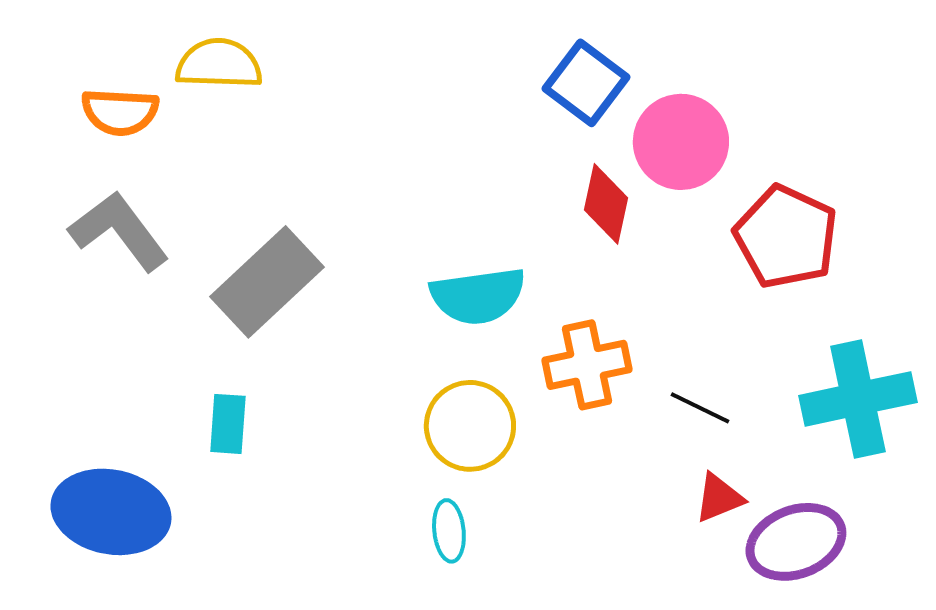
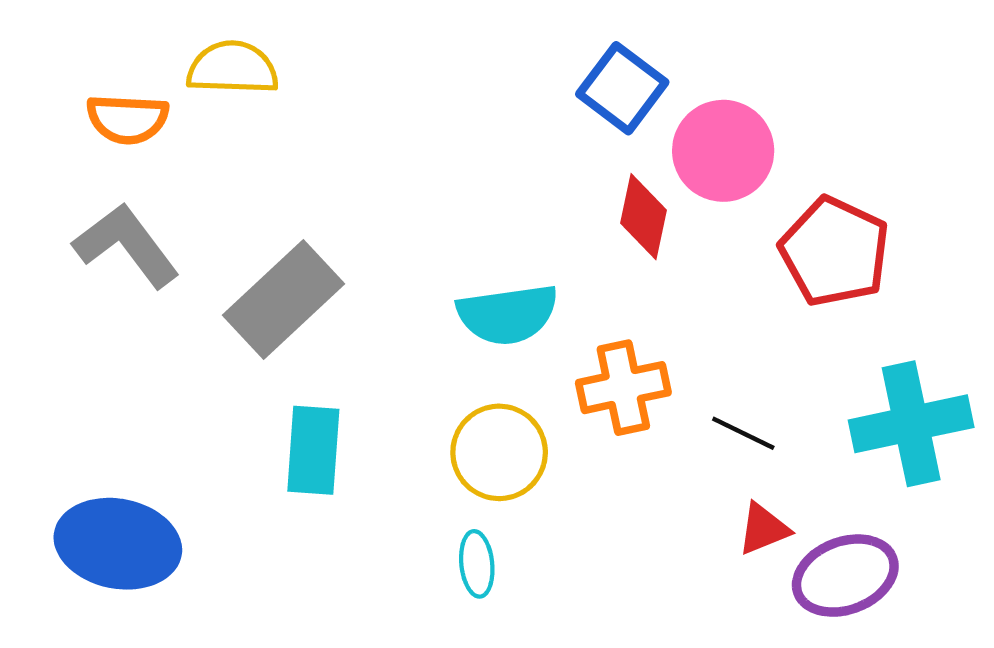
cyan rectangle: (228, 424) -> (313, 450), moved, size x1.4

